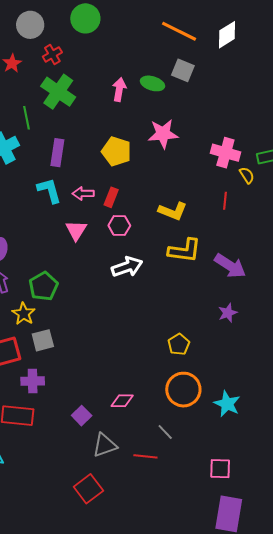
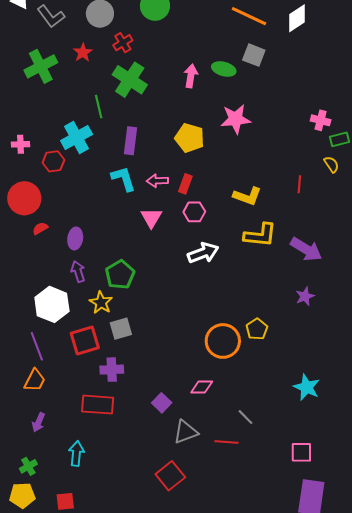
pink cross: (225, 153) -> (321, 120), moved, size x0.7
yellow semicircle: (247, 175) -> (331, 164), moved
orange circle: (183, 390) -> (223, 341), moved

